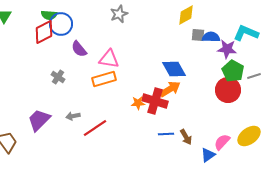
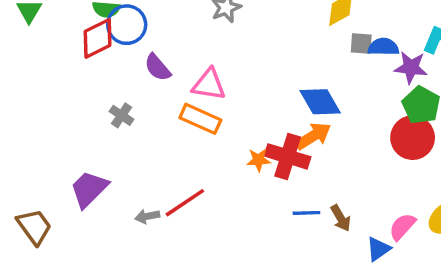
orange rectangle: (104, 79) -> (200, 119), turned 40
gray arrow: (73, 116) -> (147, 216), moved

